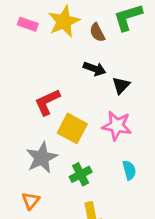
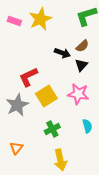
brown semicircle: (97, 33) -> (82, 46), moved, turned -104
yellow square: (72, 128) -> (46, 96), turned 30
gray star: (42, 158) -> (17, 105), moved

